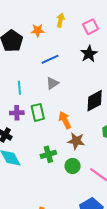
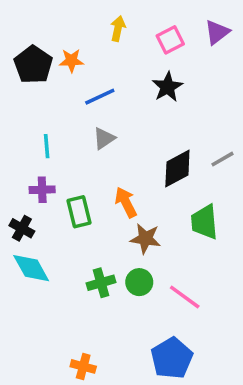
orange star: (38, 30) -> (71, 61), moved
green rectangle: (38, 112) -> (79, 212), moved
green cross: (48, 154) -> (101, 283), moved

